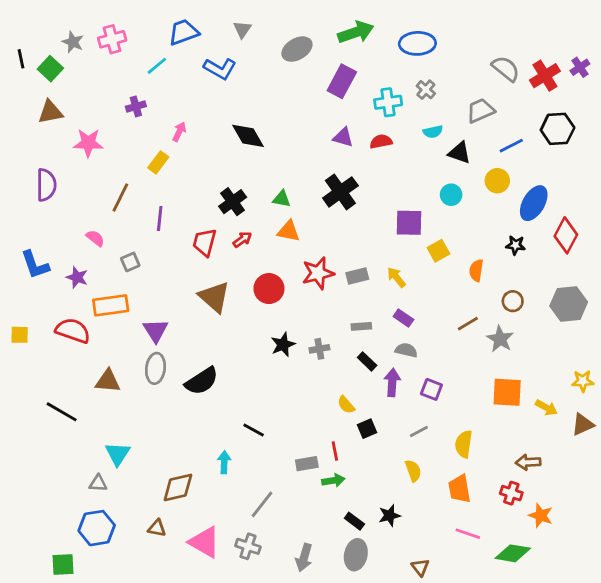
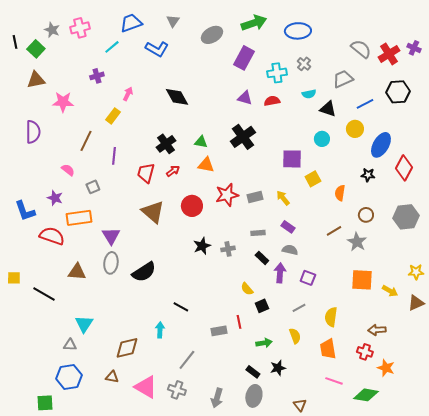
purple cross: (580, 67) -> (414, 48), turned -32
blue L-shape: (35, 265) -> (25, 211), moved
yellow square: (20, 335) -> (14, 278), moved
green arrow: (333, 480) -> (264, 343), moved

